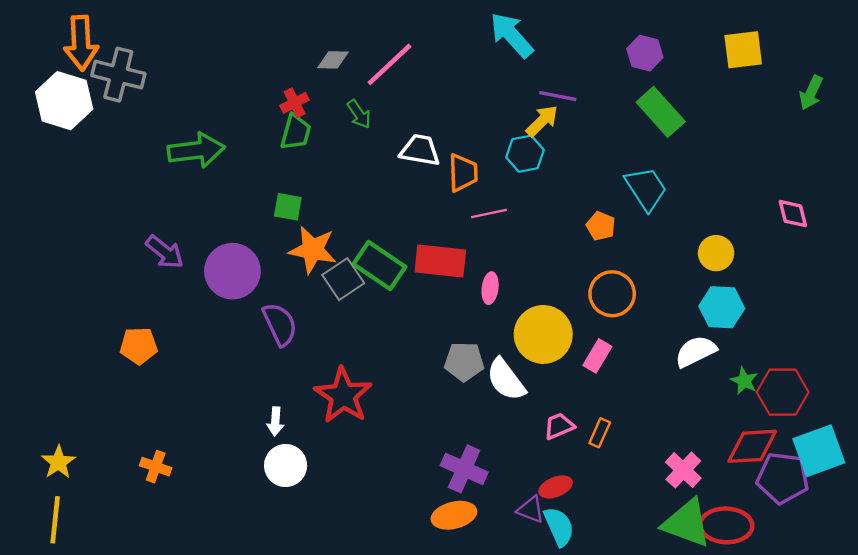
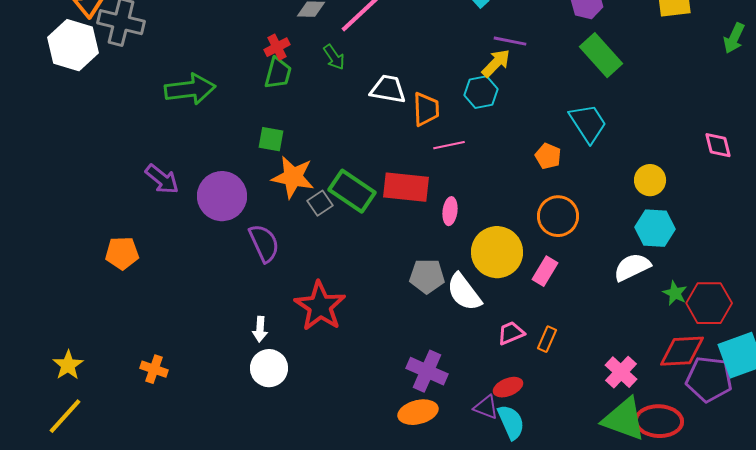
gray square: (343, 279) -> (320, 203), size x0.7
orange pentagon: (139, 346) -> (122, 253), moved
yellow line: (55, 520) -> (65, 416), turned 36

